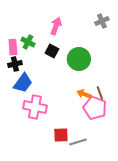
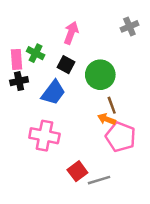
blue trapezoid: (23, 83) -> (53, 92), moved
brown line: (100, 93) -> (112, 105), moved
red square: (61, 135) -> (77, 171), turned -35

